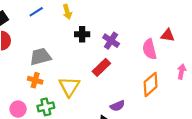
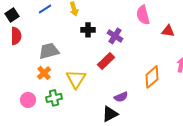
pink semicircle: (149, 49) -> (143, 15), moved
orange cross: (35, 80) -> (44, 73), turned 32

